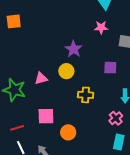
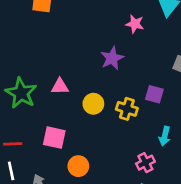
pink star: (101, 27) -> (135, 24), moved
yellow circle: (66, 71) -> (93, 104), moved
yellow cross: (86, 95) -> (127, 109), moved

